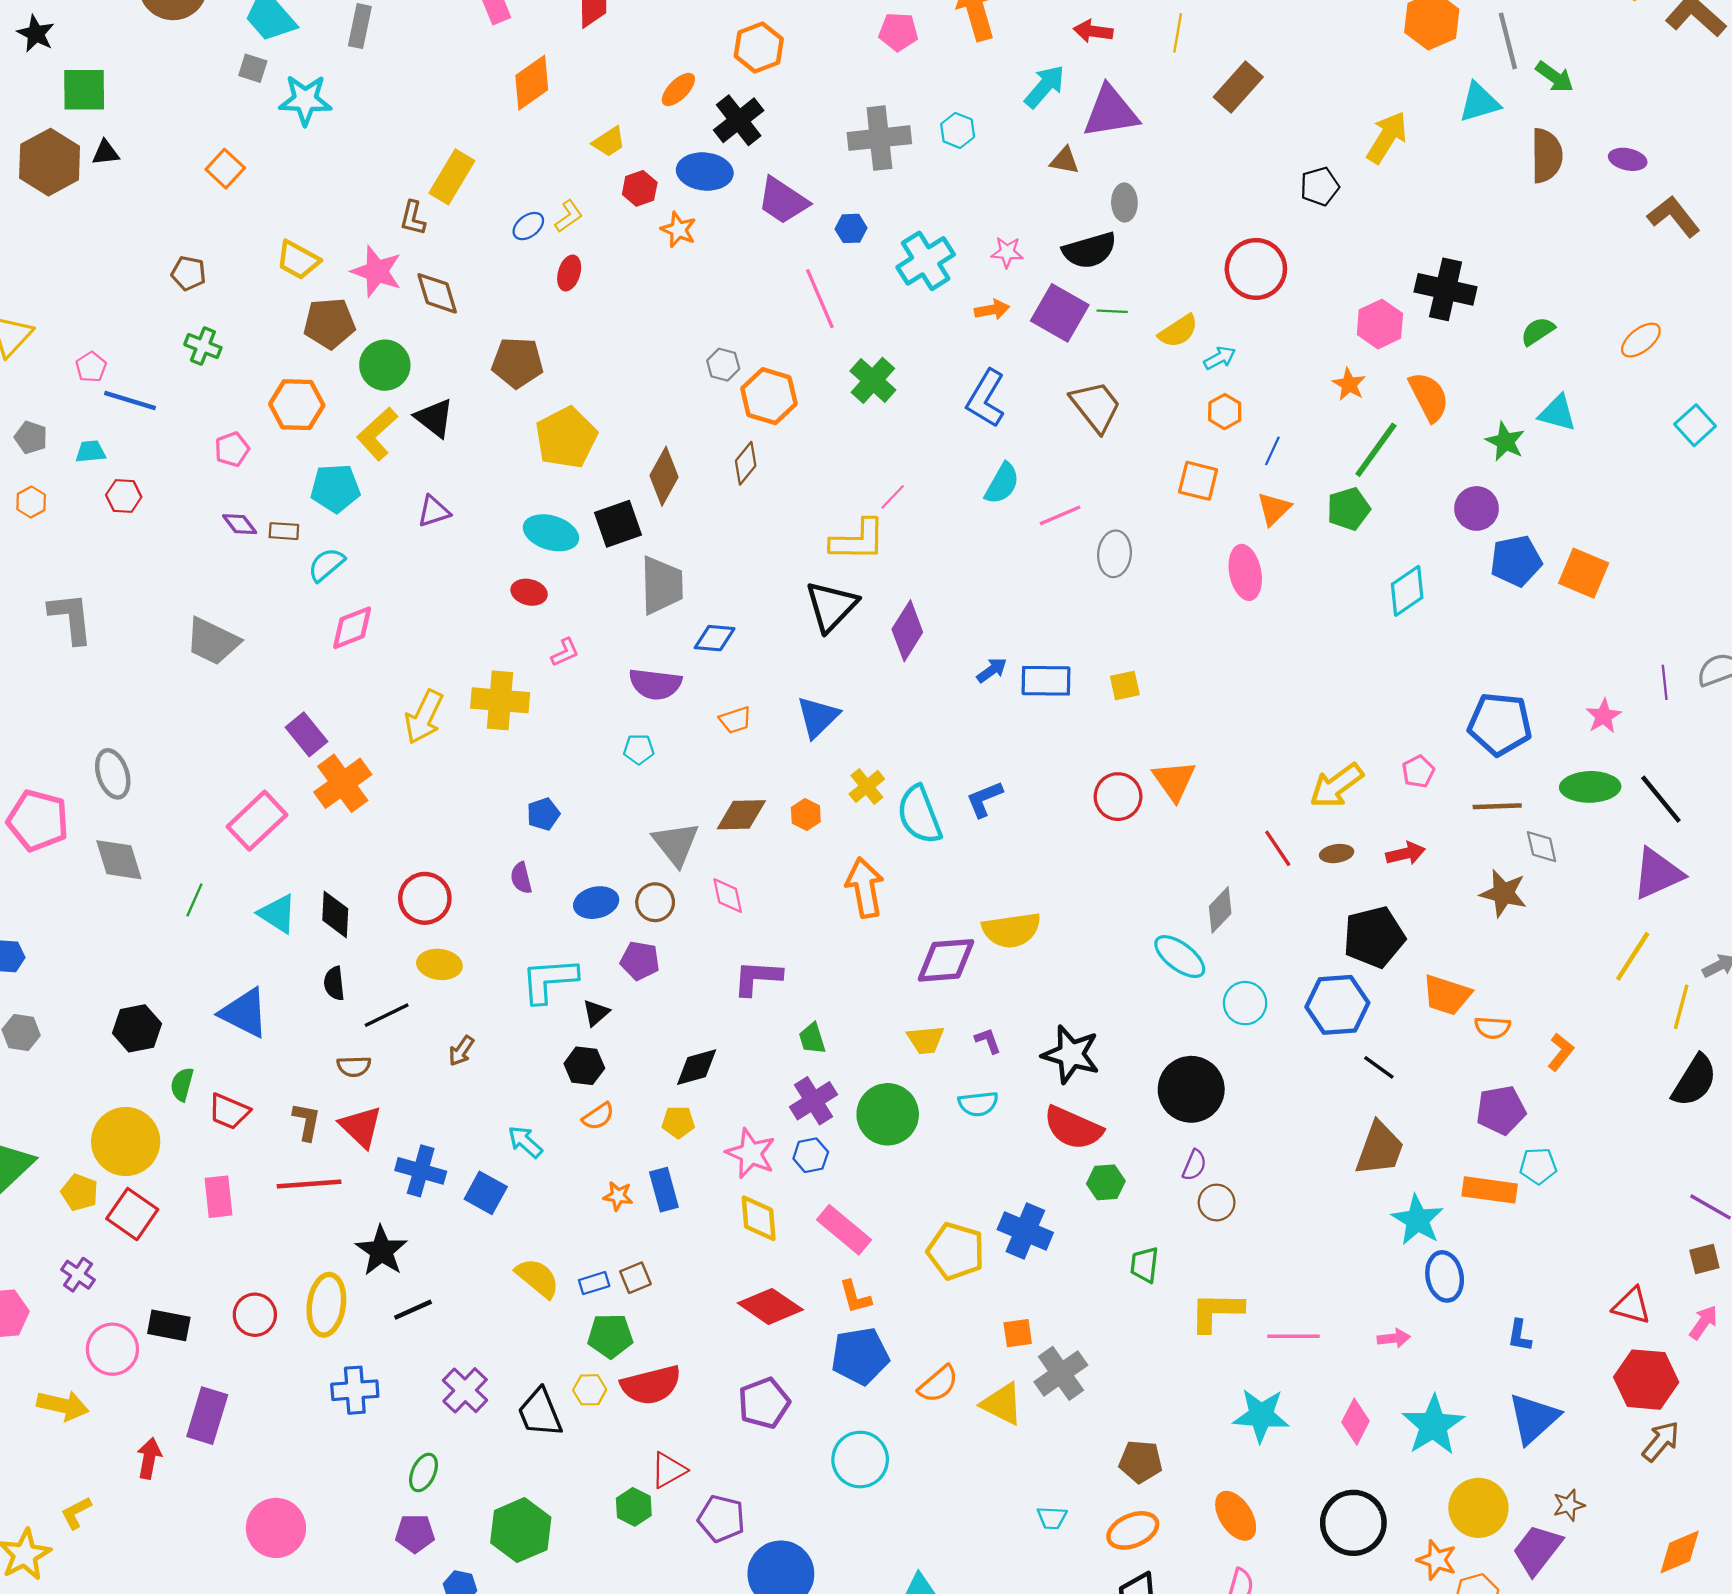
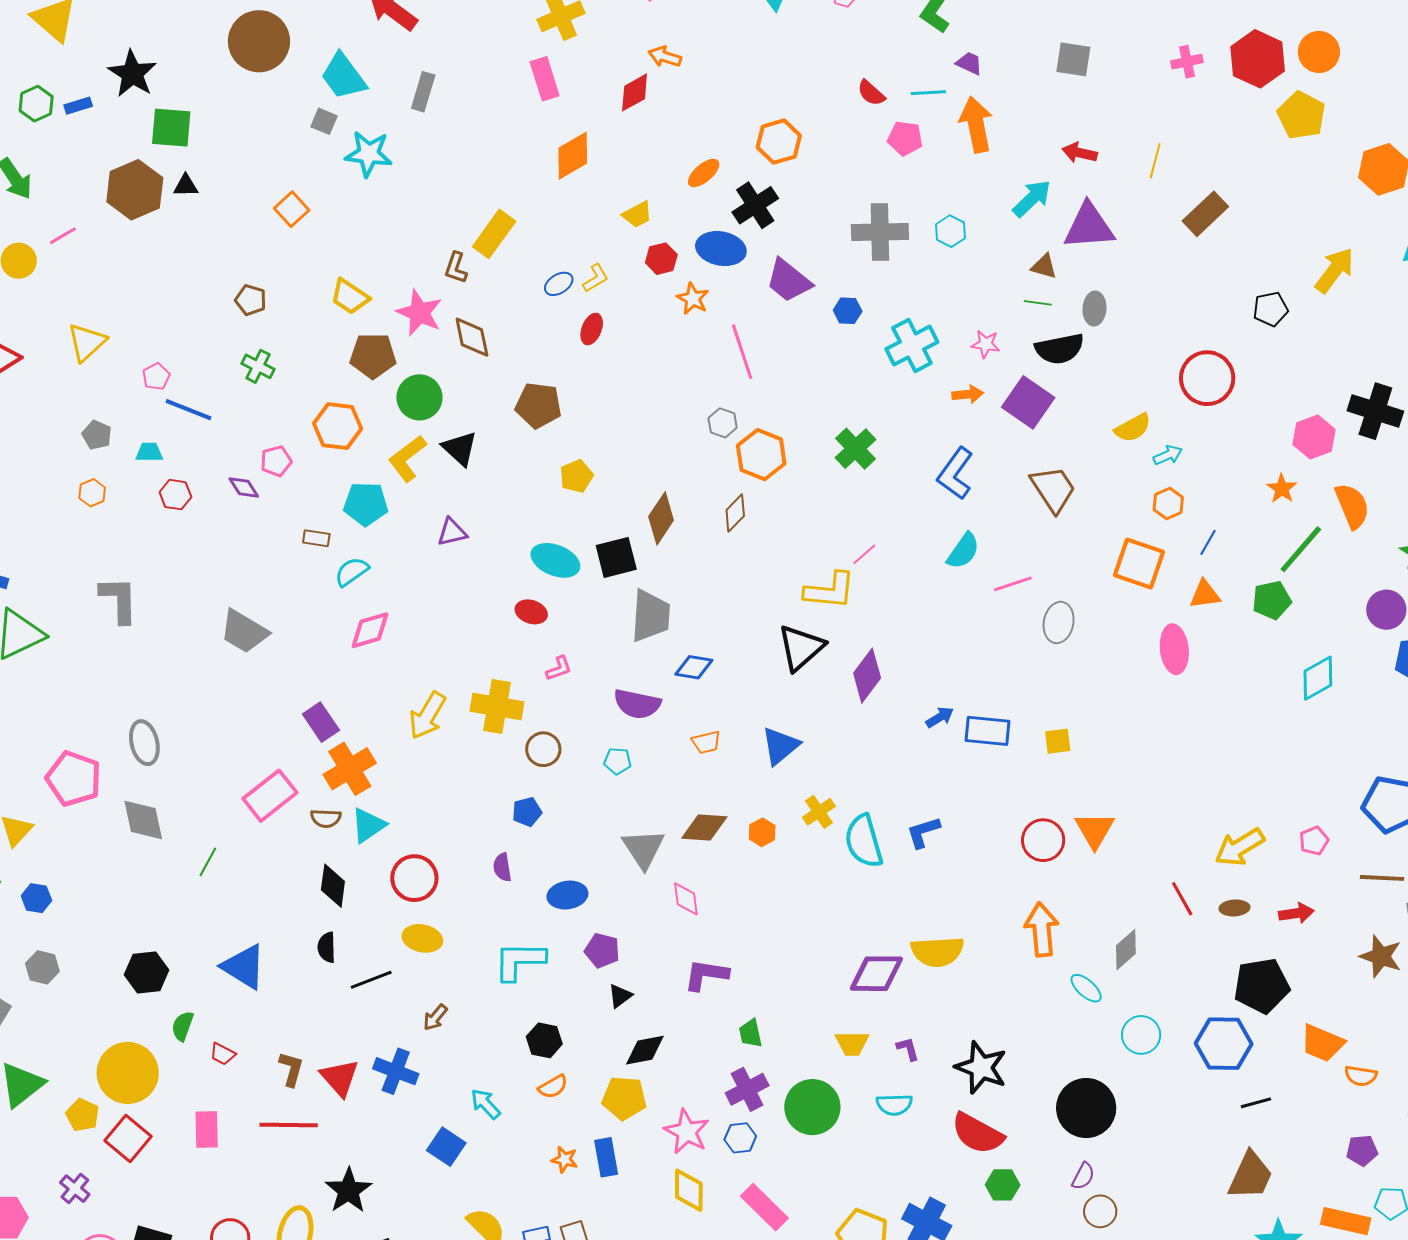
black star: (36, 34) -> (132, 74), size x1.4
pink line: (820, 299) -> (742, 352), moved
green line: (1112, 311) -> (1038, 303), moved
yellow pentagon: (566, 438) -> (576, 476), size x0.6
orange square: (1198, 481) -> (1139, 563), size x1.4
orange triangle: (1274, 509) -> (1205, 594), turned 32
purple diamond: (240, 524) -> (244, 488), moved
orange arrow: (865, 888) -> (1042, 930), moved
brown circle: (655, 902) -> (543, 749), moved
cyan triangle: (277, 914) -> (368, 825), moved, turned 48
cyan ellipse: (1180, 957) -> (1086, 988), size x0.7
black triangle: (596, 1013) -> (620, 996), moved
brown semicircle: (354, 1066) -> (326, 818), moved
black line: (1379, 1067) -> (1256, 1103), turned -56
purple pentagon: (1501, 1110) -> (1362, 1151), size x0.7
red trapezoid: (229, 1111) -> (223, 1054), size x0.7
yellow pentagon: (678, 1122) -> (624, 1098), size x1.5
blue cross: (421, 1171) -> (396, 1071), moved

